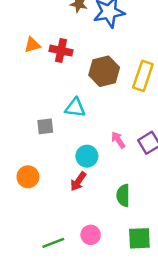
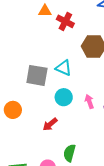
gray square: (45, 126) -> (37, 75), size x1.6
cyan circle: (87, 156) -> (64, 97), moved
green semicircle: (123, 195) -> (69, 153), moved

